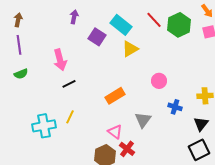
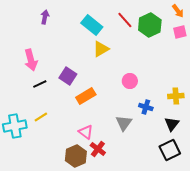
purple square: (97, 37) -> (68, 76), moved
yellow line: (70, 117) -> (41, 117), turned 32
gray triangle: (143, 120) -> (124, 123), moved

